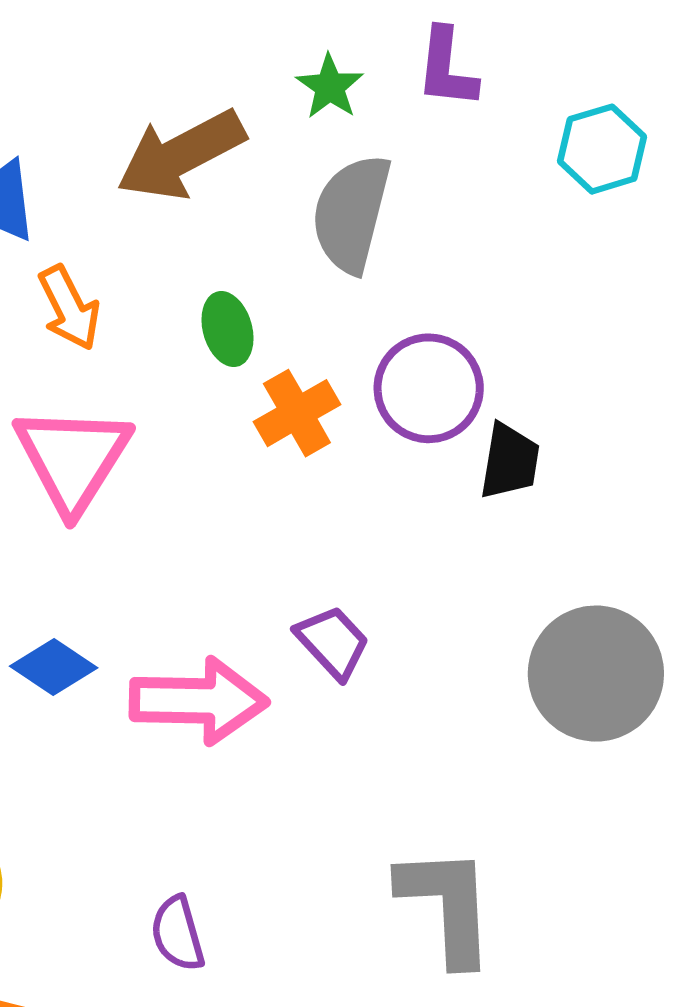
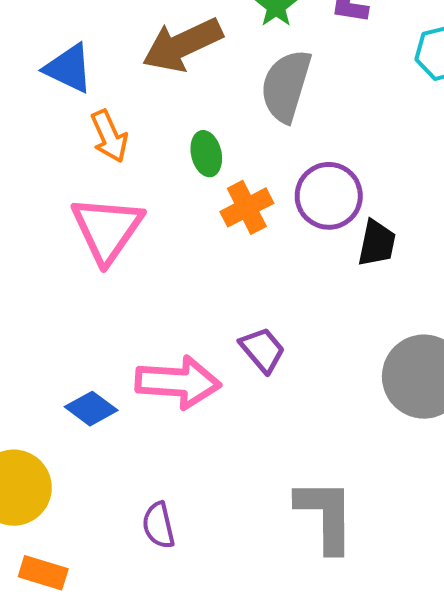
blue diamond: (54, 667) -> (91, 409), moved

